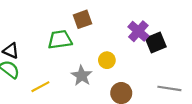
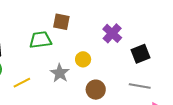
brown square: (82, 19) -> (61, 22), turned 30
black square: (156, 42) -> (140, 54), moved

